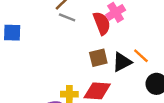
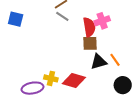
brown square: (98, 58) -> (90, 43), moved

